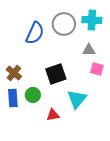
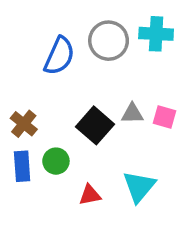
gray triangle: (89, 50) -> (132, 114), moved
black square: (56, 74) -> (95, 125), turned -30
cyan triangle: (77, 99) -> (139, 187), moved

